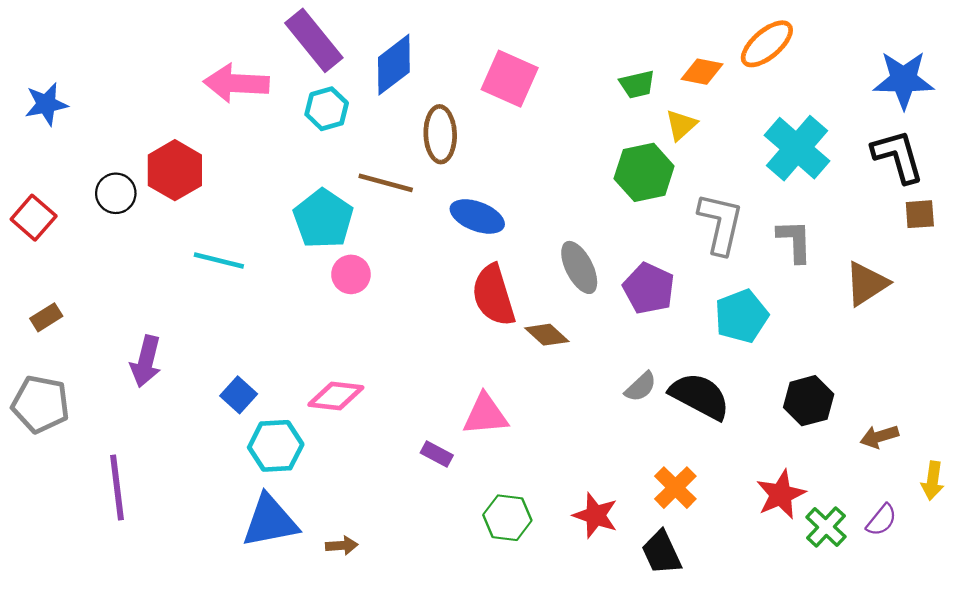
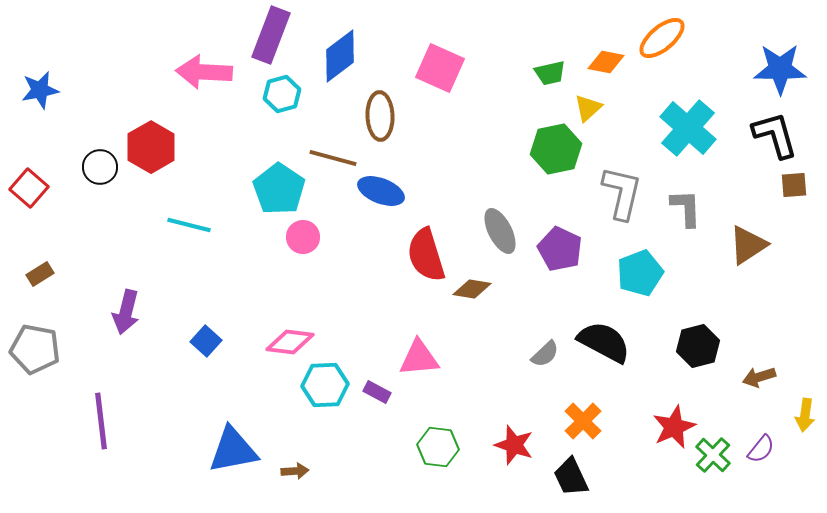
purple rectangle: (314, 40) -> (271, 35), turned 60
blue ellipse: (477, 216) -> (381, 191), moved
brown diamond: (547, 335) -> (472, 289), turned -33
gray semicircle: (641, 387) -> (545, 354), moved
cyan hexagon: (276, 446) -> (325, 385), moved

